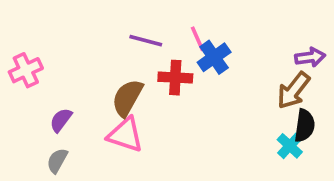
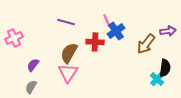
purple line: (146, 41) -> (66, 22), moved
brown arrow: (293, 90) -> (146, 44), moved
pink triangle: (125, 135) -> (68, 73), turned 45

